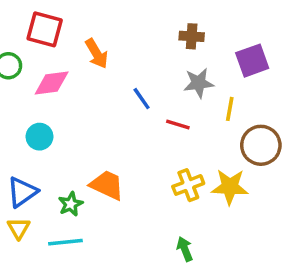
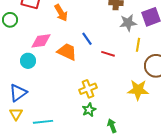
pink diamond: (52, 83) -> (41, 41), moved
gray star: (199, 83) -> (128, 23), moved
orange trapezoid: (107, 185) -> (67, 52), moved
yellow cross: (188, 185) -> (88, 89), moved
green star: (71, 204) -> (89, 110), moved

